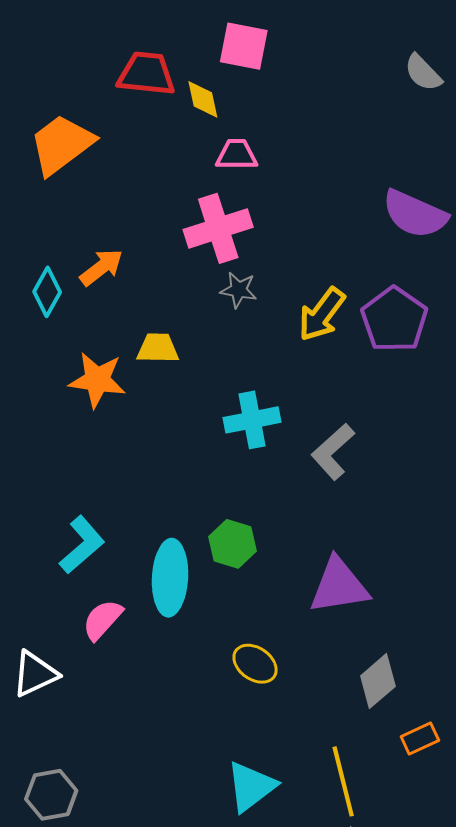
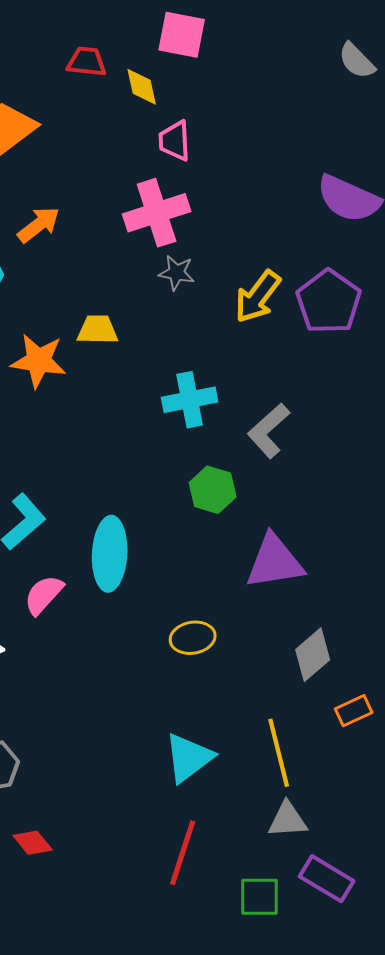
red trapezoid: (146, 74) -> (87, 62), size x0.7
pink trapezoid: (237, 155) -> (175, 141), turned -93
orange arrow: (101, 267) -> (39, 225), moved
green hexagon: (232, 544) -> (213, 490), moved
yellow ellipse: (255, 664) -> (193, 638), turned -45

